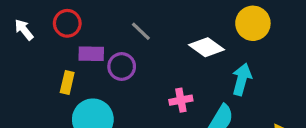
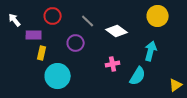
red circle: (67, 23) -> (53, 16), moved
white diamond: (206, 47) -> (117, 31), moved
purple rectangle: (91, 54) -> (34, 35), moved

